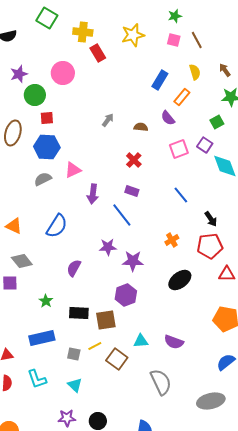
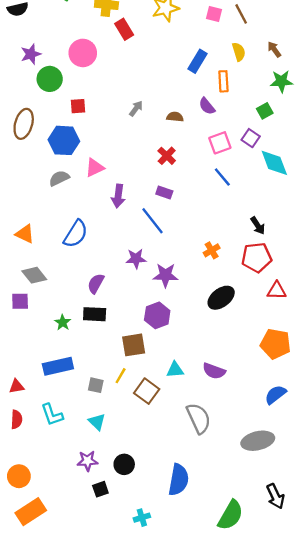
orange rectangle: (182, 97) -> (223, 81), turned -42
red square: (47, 118) -> (78, 106), moved
blue line: (181, 195) -> (222, 177), moved
black rectangle: (79, 313) -> (95, 314), moved
yellow line: (95, 346) -> (121, 376), turned -32

